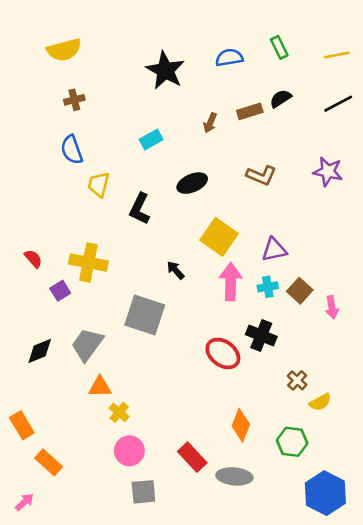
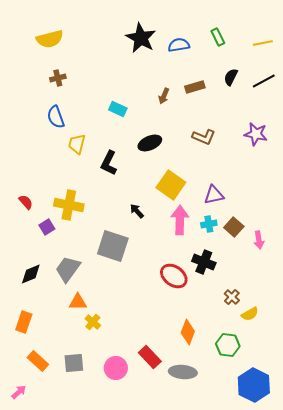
black star: (165, 70) -> (141, 38), moved
black semicircle: (281, 99) -> (231, 77), moved, turned -30
cyan rectangle: (151, 140) -> (118, 109), turned 54
orange rectangle: (22, 425) -> (24, 322), moved, turned 50
pink circle: (129, 451) -> (116, 368), moved
gray square: (143, 492) -> (74, 363), moved

